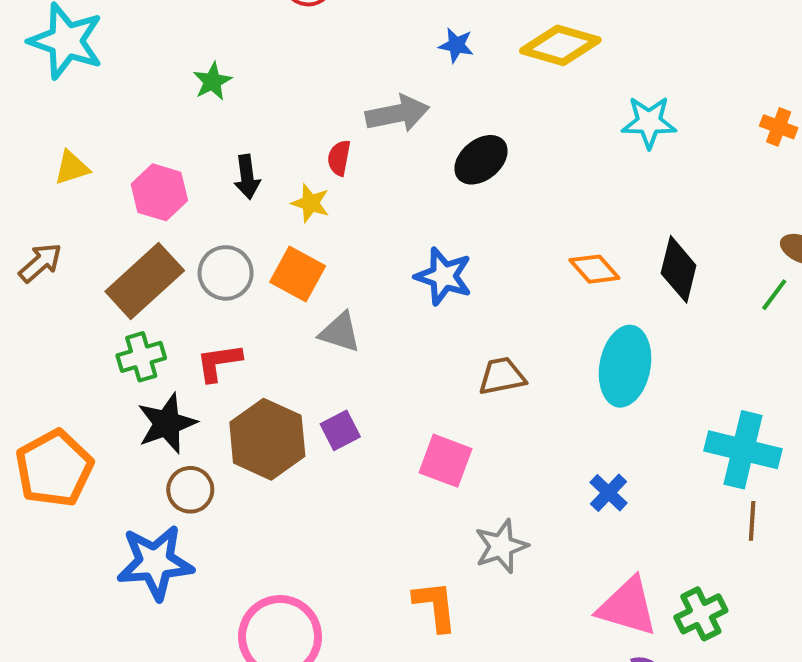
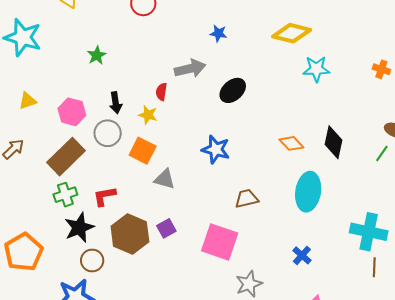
yellow diamond: (560, 45) -> (292, 33), moved
gray circle: (226, 273) -> (108, 133), moved
pink square: (446, 461) -> (220, 242), size x1.4

